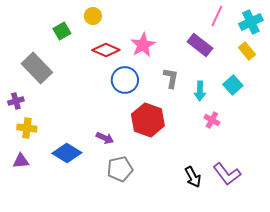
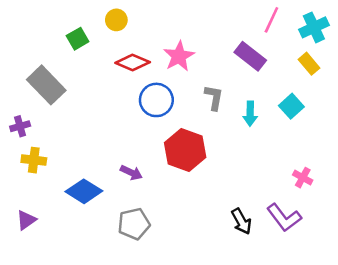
pink cross: (212, 120) -> (303, 178), moved
purple triangle: (21, 161) -> (26, 220), moved, turned -30
gray pentagon: (120, 169) -> (134, 224), moved

